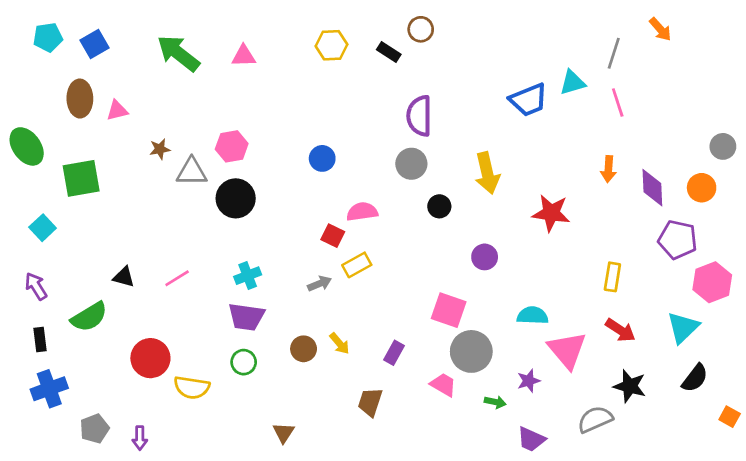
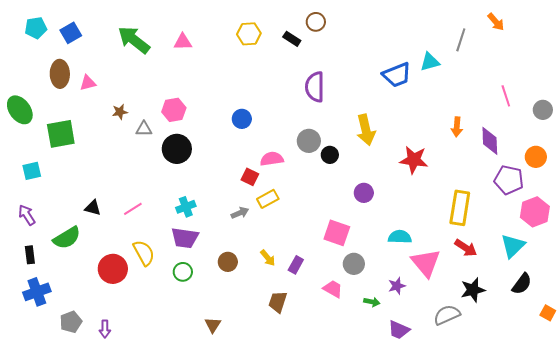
pink line: (618, 103) -> (506, 96), moved
gray circle: (411, 164) -> (309, 141), moved
gray triangle: (192, 172) -> (144, 129), size x0.7
orange circle: (702, 188) -> (536, 157), moved
cyan square: (43, 228) -> (32, 171), turned 30
yellow rectangle: (612, 277) -> (460, 208), size x1.6
yellow arrow: (339, 343) -> (268, 258), moved
gray circle: (471, 351) -> (354, 264), size x0.7
black star: (630, 386) -> (473, 290), turned -30
yellow semicircle: (192, 387) -> (144, 253), moved, turned -128

